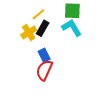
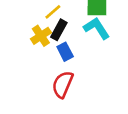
blue rectangle: (44, 55) -> (65, 52), moved

